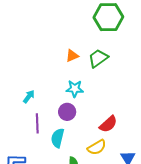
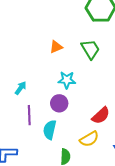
orange triangle: (72, 56) -> (56, 47), moved
green trapezoid: (98, 58) -> (90, 49), turned 95

